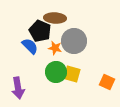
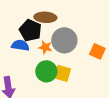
blue semicircle: (30, 46) -> (20, 45), turned -36
orange square: (107, 82) -> (97, 51), moved

